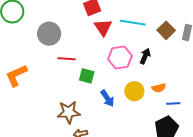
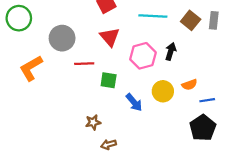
red triangle: (103, 27) -> (110, 37), moved
orange L-shape: (16, 75) -> (31, 68), moved
brown star: (69, 112) -> (93, 122), size x0.6

